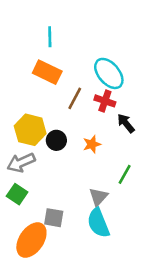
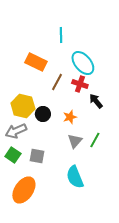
cyan line: (50, 37) -> (61, 35), moved
gray triangle: (98, 197) -> (75, 141), moved
gray square: (54, 218) -> (37, 156), moved

